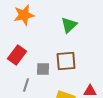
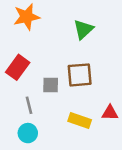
gray line: (26, 85) -> (29, 105), turned -32

